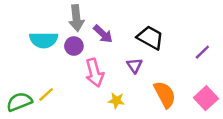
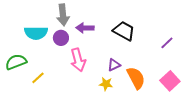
purple arrow: (103, 34) -> (85, 28), turned 138
purple triangle: (134, 65) -> (114, 65), moved, turned 40
yellow star: (116, 101) -> (106, 84), moved
green semicircle: (19, 102) -> (16, 62), moved

